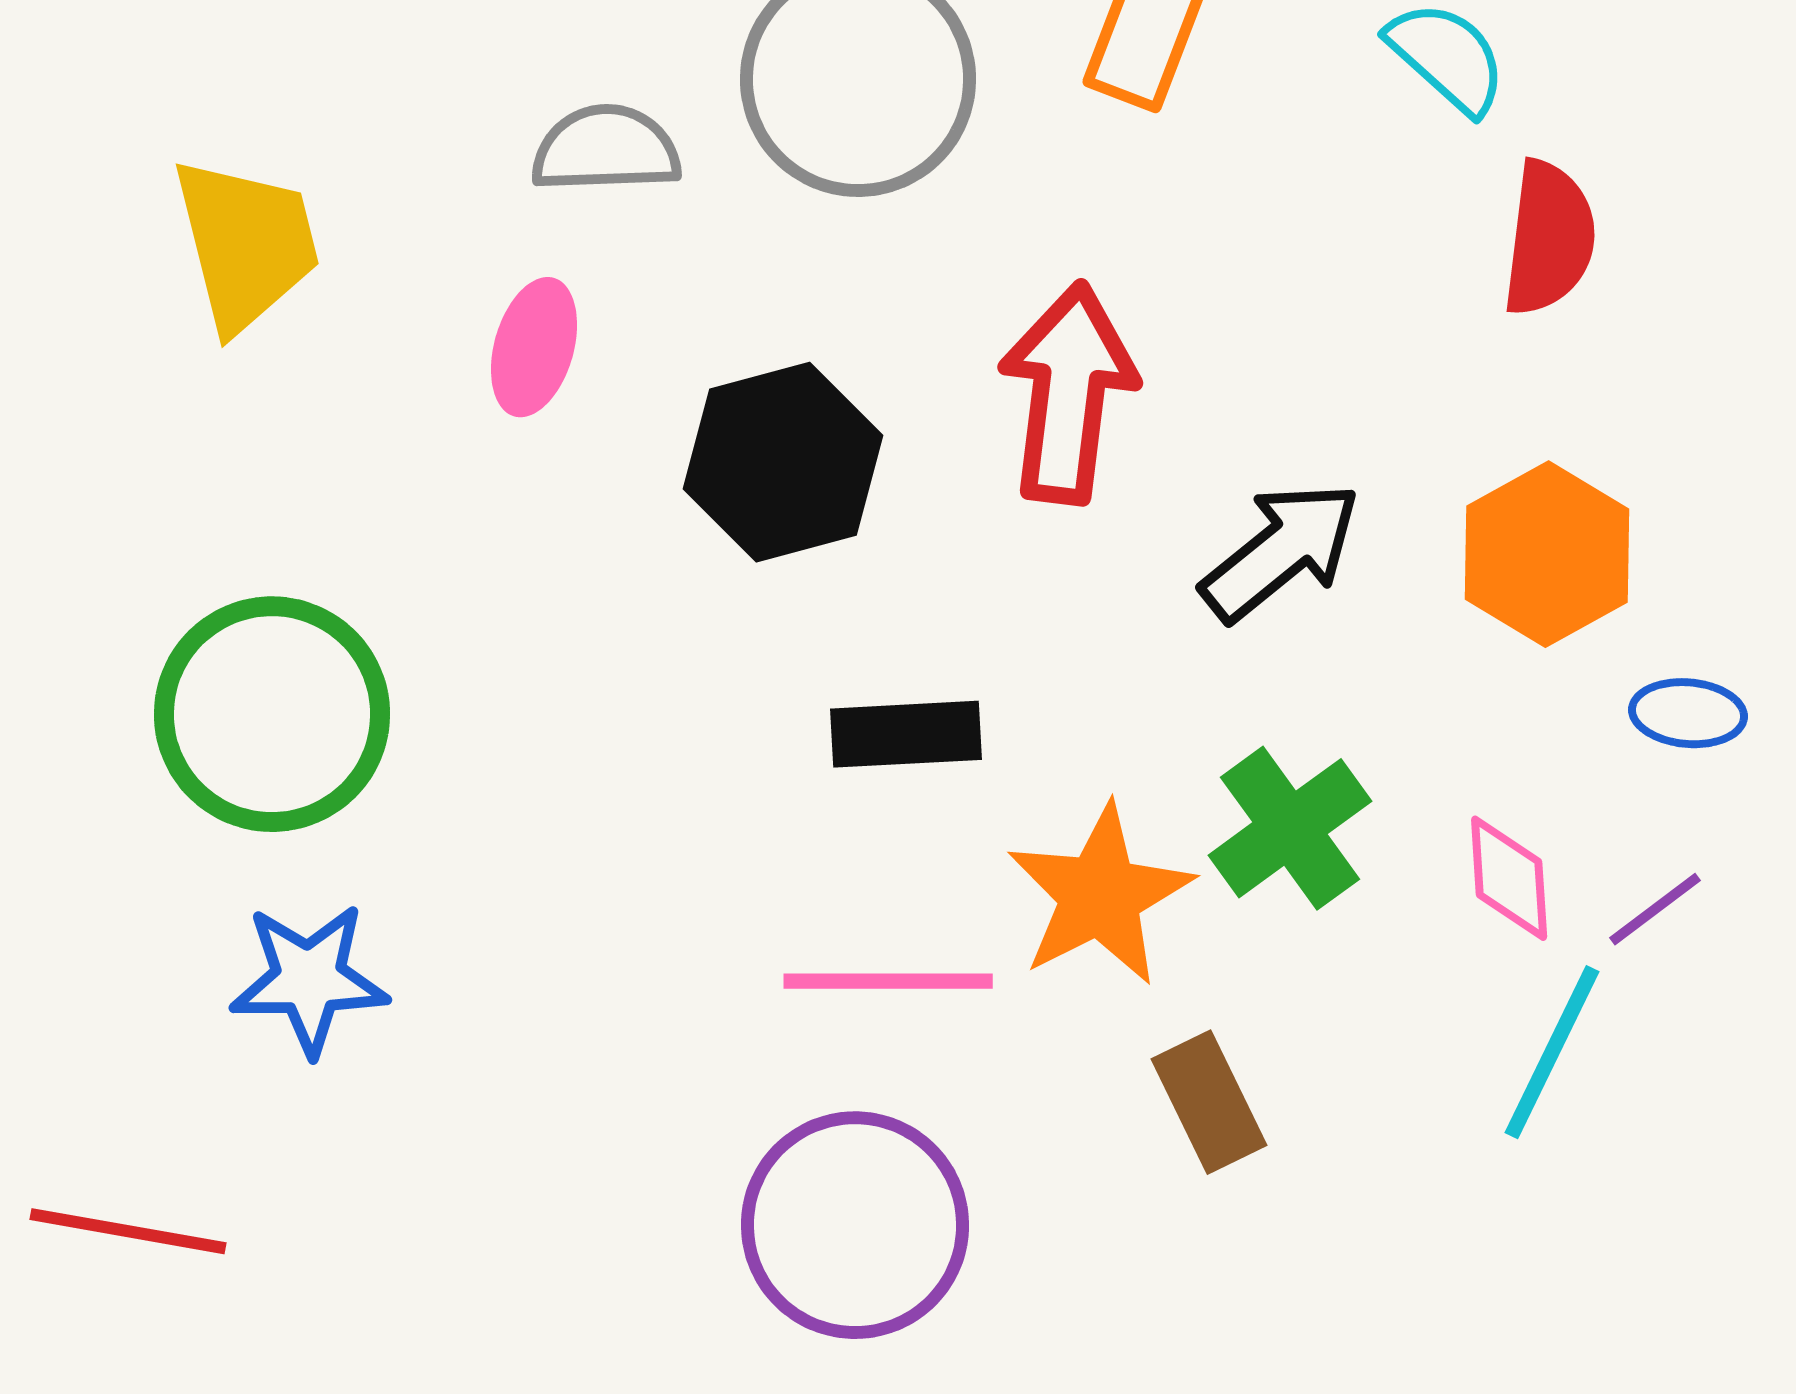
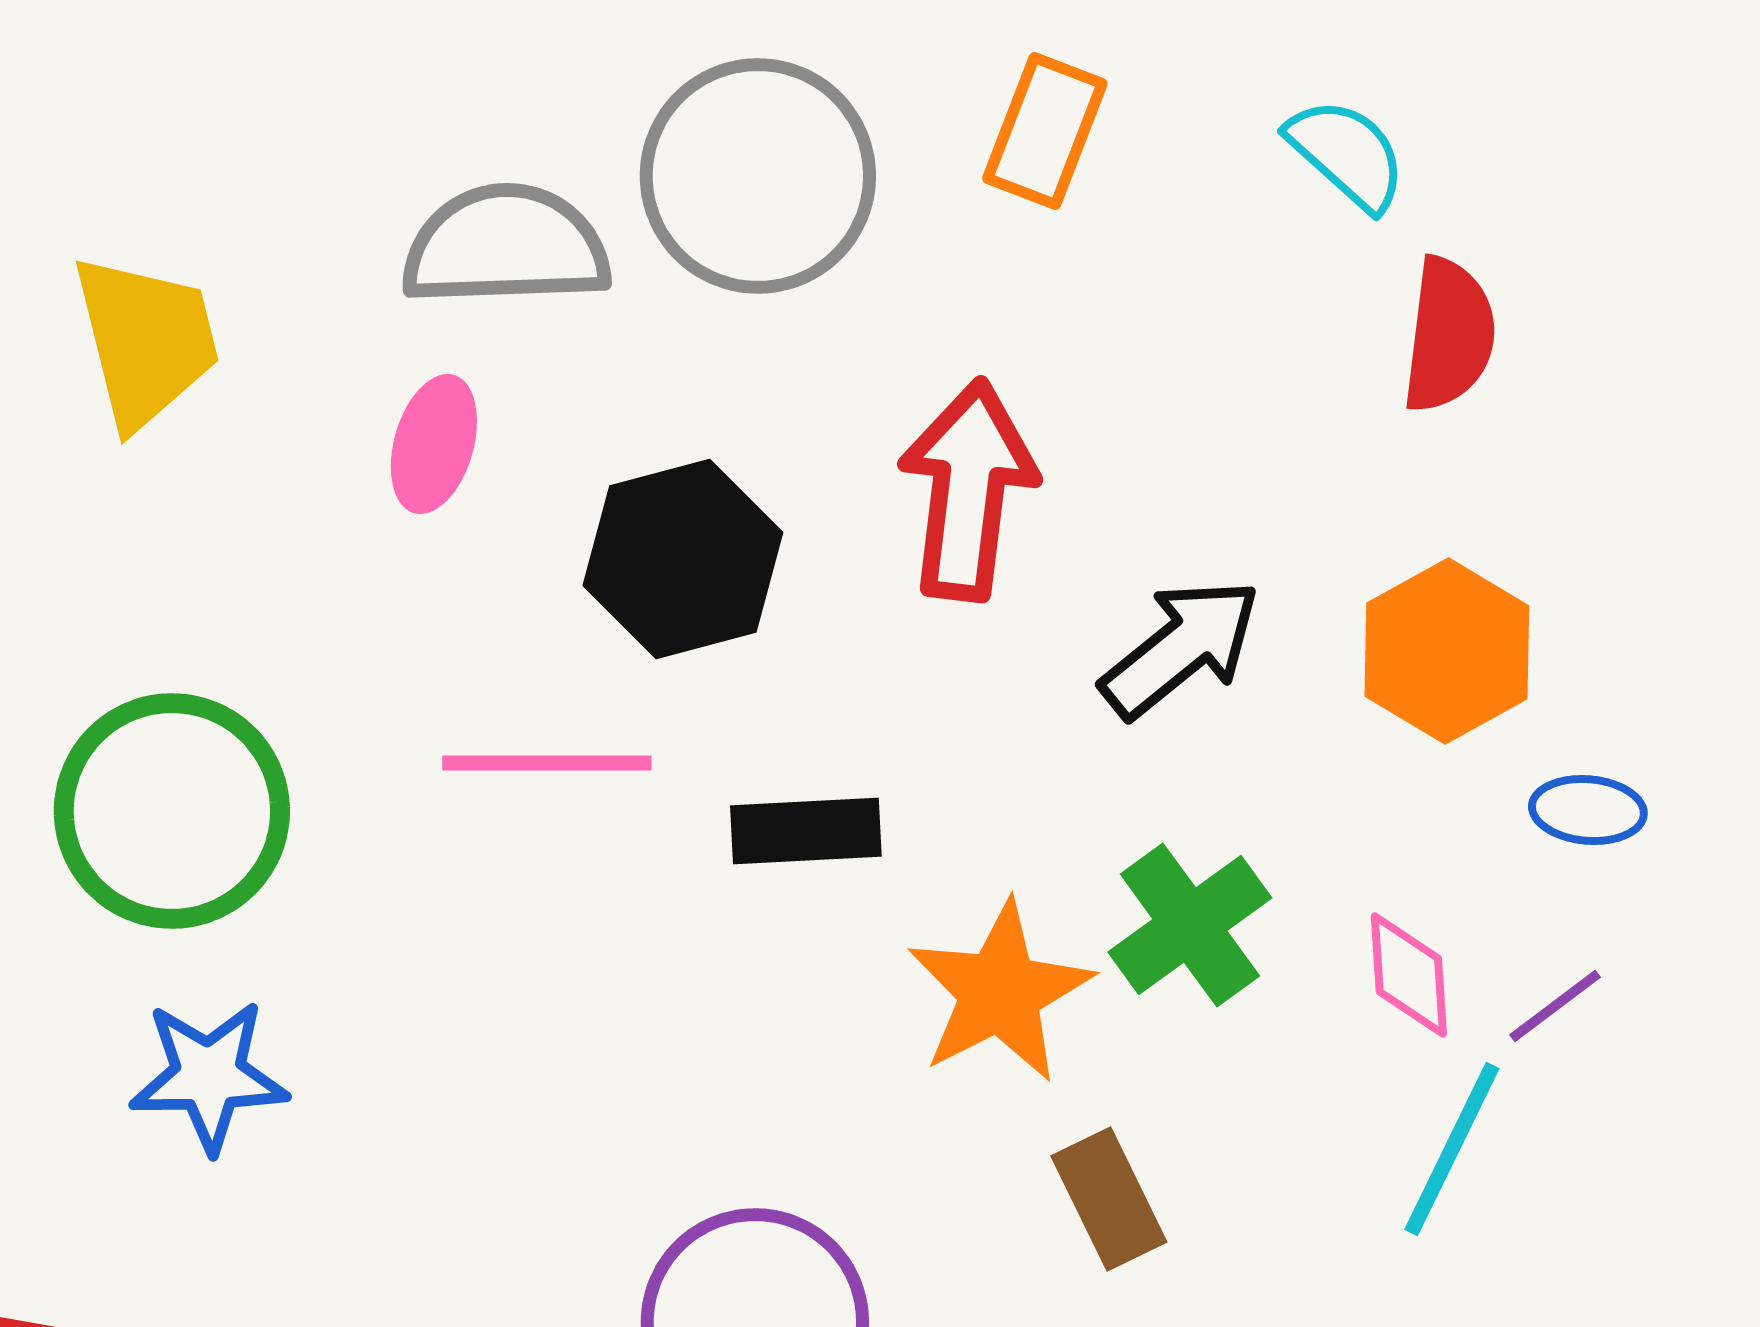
gray semicircle: (606, 149) -> (506, 246), size x1.4
pink line: (888, 981) -> (547, 763), moved

